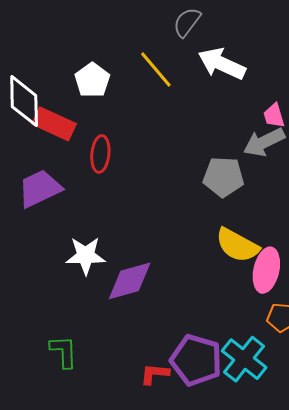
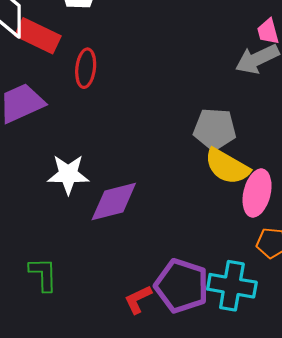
gray pentagon: (223, 177) -> (215, 129), moved
cyan cross: (244, 359) -> (232, 286), turned -30
red L-shape: (155, 374) -> (138, 299), turned -32

